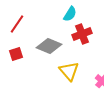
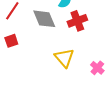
gray diamond: (49, 46) -> (44, 19), moved, turned 45

